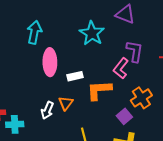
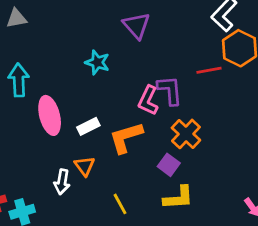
purple triangle: (125, 14) -> (136, 26), turned 40
cyan star: (92, 33) -> (97, 62), size x0.7
purple L-shape: (135, 51) -> (170, 90), moved

